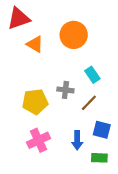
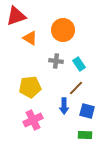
gray cross: (65, 90) -> (56, 61), moved
blue arrow: (77, 140) -> (64, 106), moved

